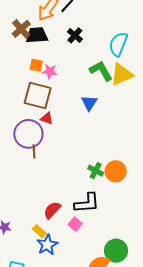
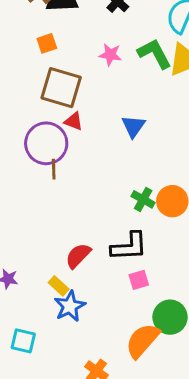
orange square: (36, 65) -> (47, 43), moved, turned -32
pink star: (50, 71) -> (110, 55), moved
blue triangle: (89, 103) -> (133, 126), moved
pink square: (75, 224) -> (139, 280), moved, turned 32

